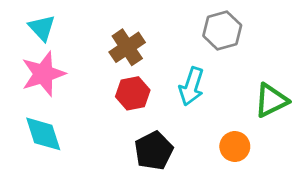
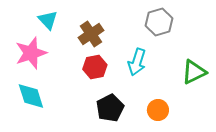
cyan triangle: (42, 28) -> (48, 20), moved
orange circle: (235, 147) -> (158, 110), moved

